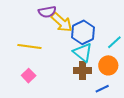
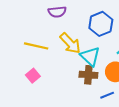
yellow arrow: (62, 22) -> (70, 43), moved
blue hexagon: (83, 32) -> (101, 24), moved

